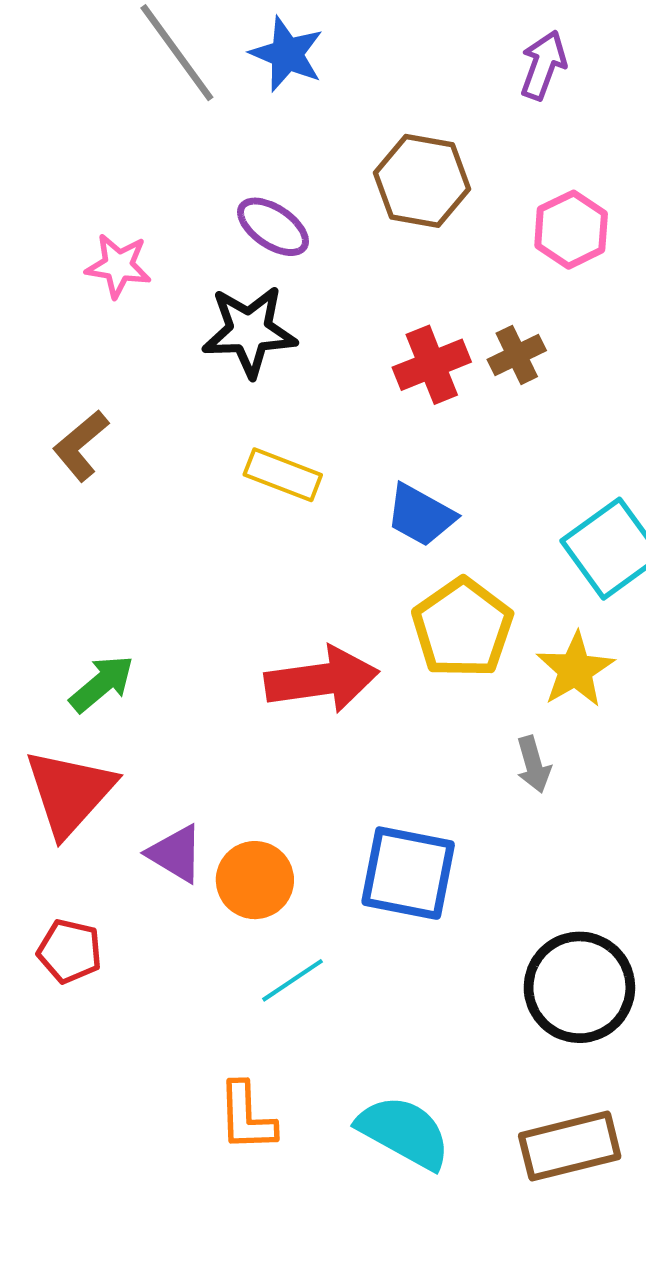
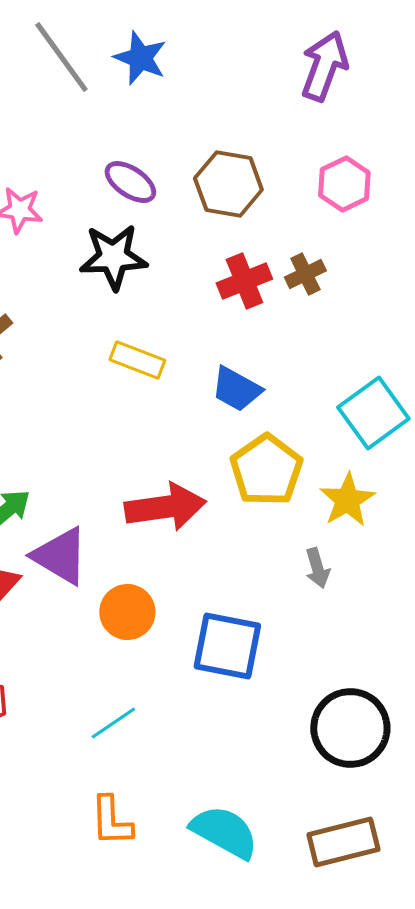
purple arrow: (543, 65) -> (324, 66), size x1.4
brown hexagon: (422, 181) -> (228, 184), moved
purple triangle: (176, 854) -> (60, 556), moved, size x1.4
orange circle: (255, 880) -> (127, 612), moved
cyan line: (293, 980) -> (113, 723), moved

